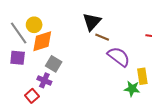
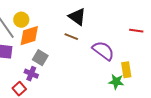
black triangle: (92, 22) -> (77, 17), turned -36
brown line: (102, 37) -> (71, 37), moved

